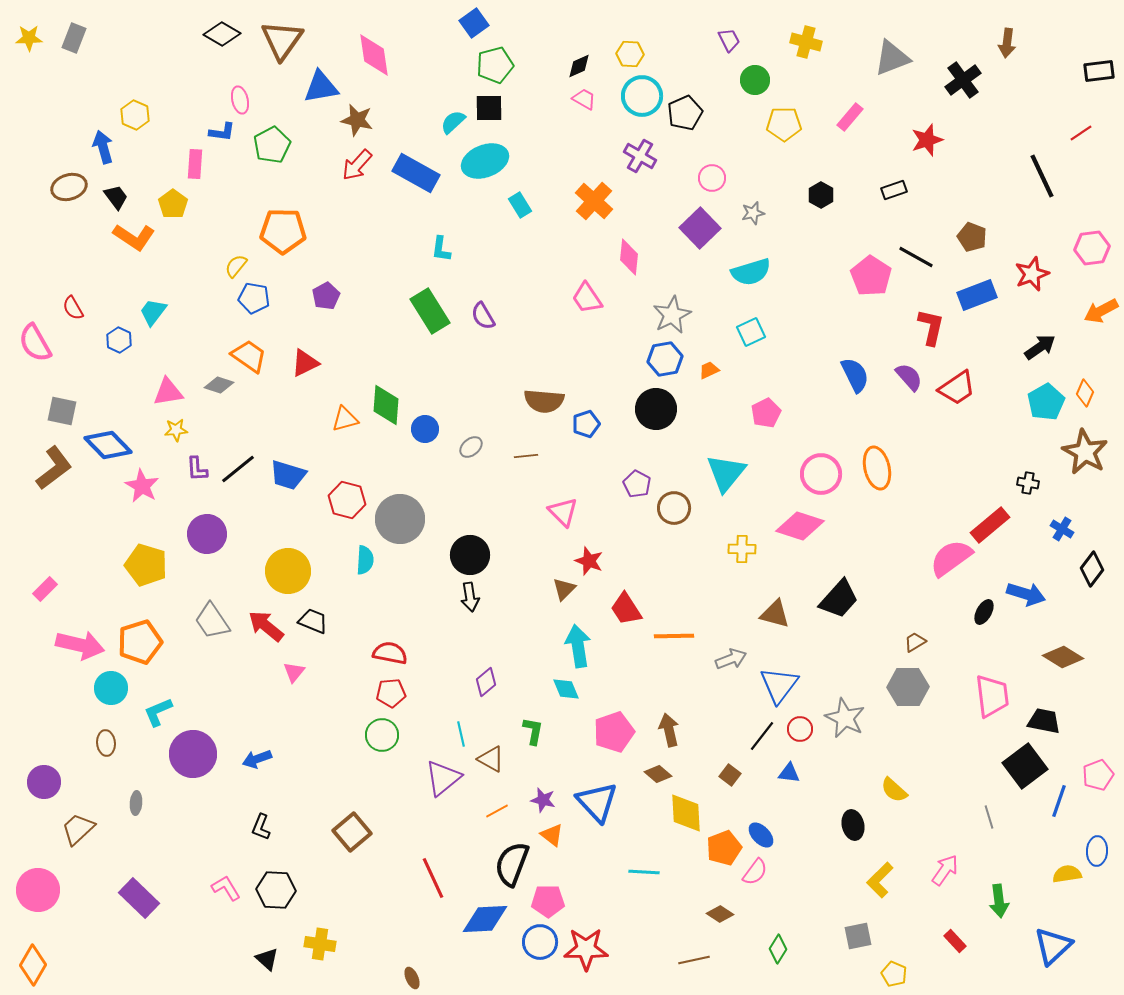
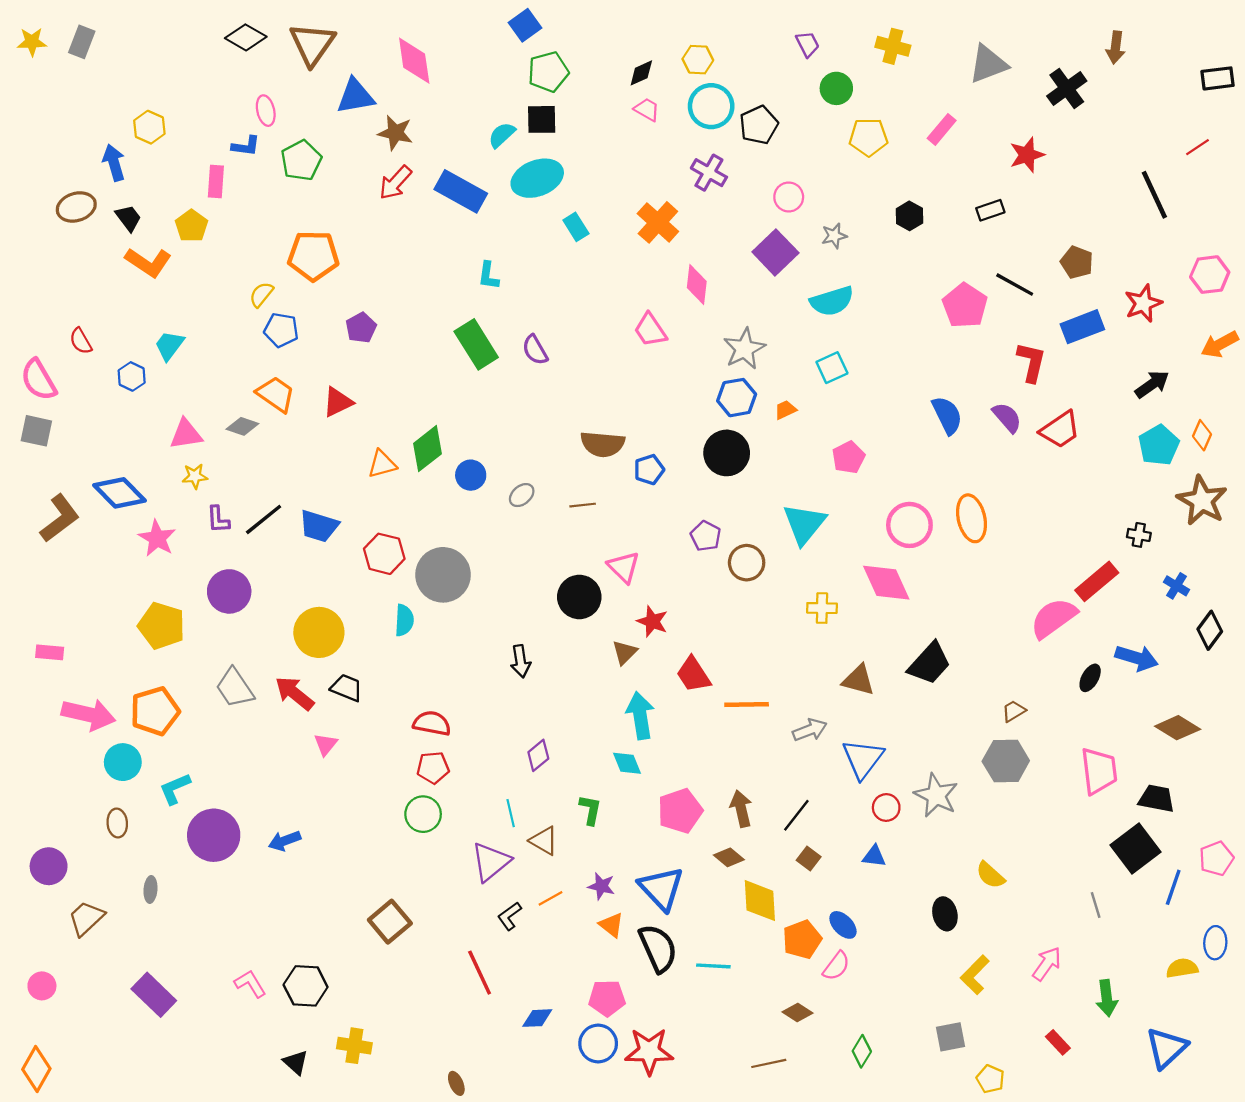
green diamond: (386, 405) -> (427, 449), turned 48
gray square: (62, 411) -> (36, 431), moved
pink diamond: (800, 526) -> (886, 583), turned 48
black circle: (470, 555) -> (579, 597), moved
pink rectangle: (45, 589) -> (50, 652), turned 50
black line: (762, 736) -> (796, 815), moved
black L-shape: (261, 827) -> (509, 916), moved, turned 32
black semicircle: (512, 864) -> (658, 948), moved, turned 135
pink circle: (38, 890) -> (42, 986), size x0.6
blue diamond: (485, 919) -> (537, 1018), size x0.6

